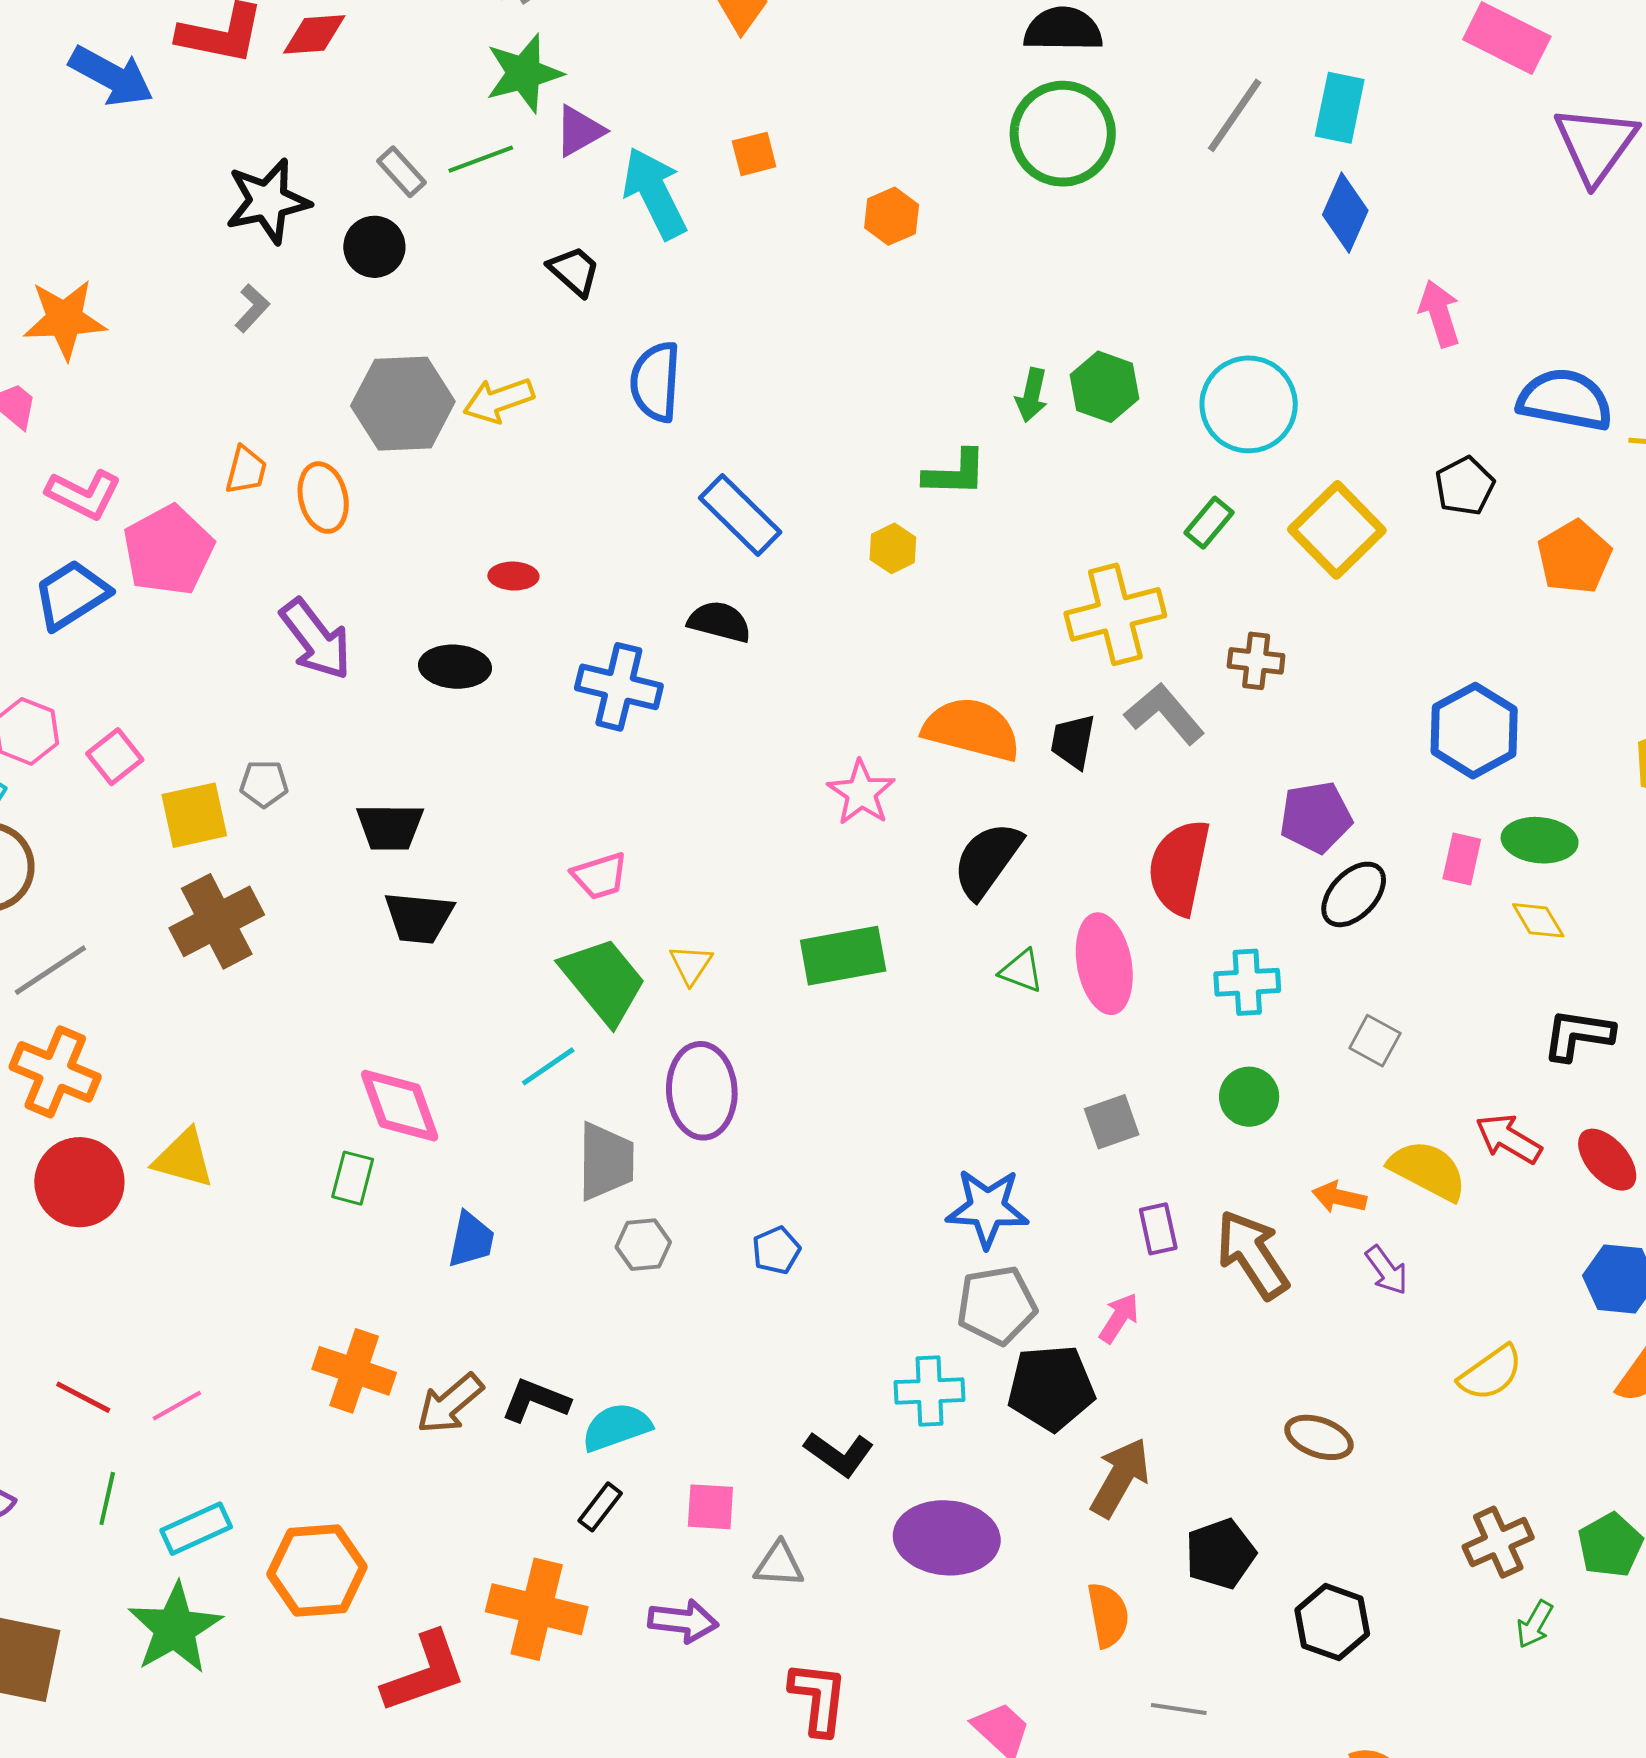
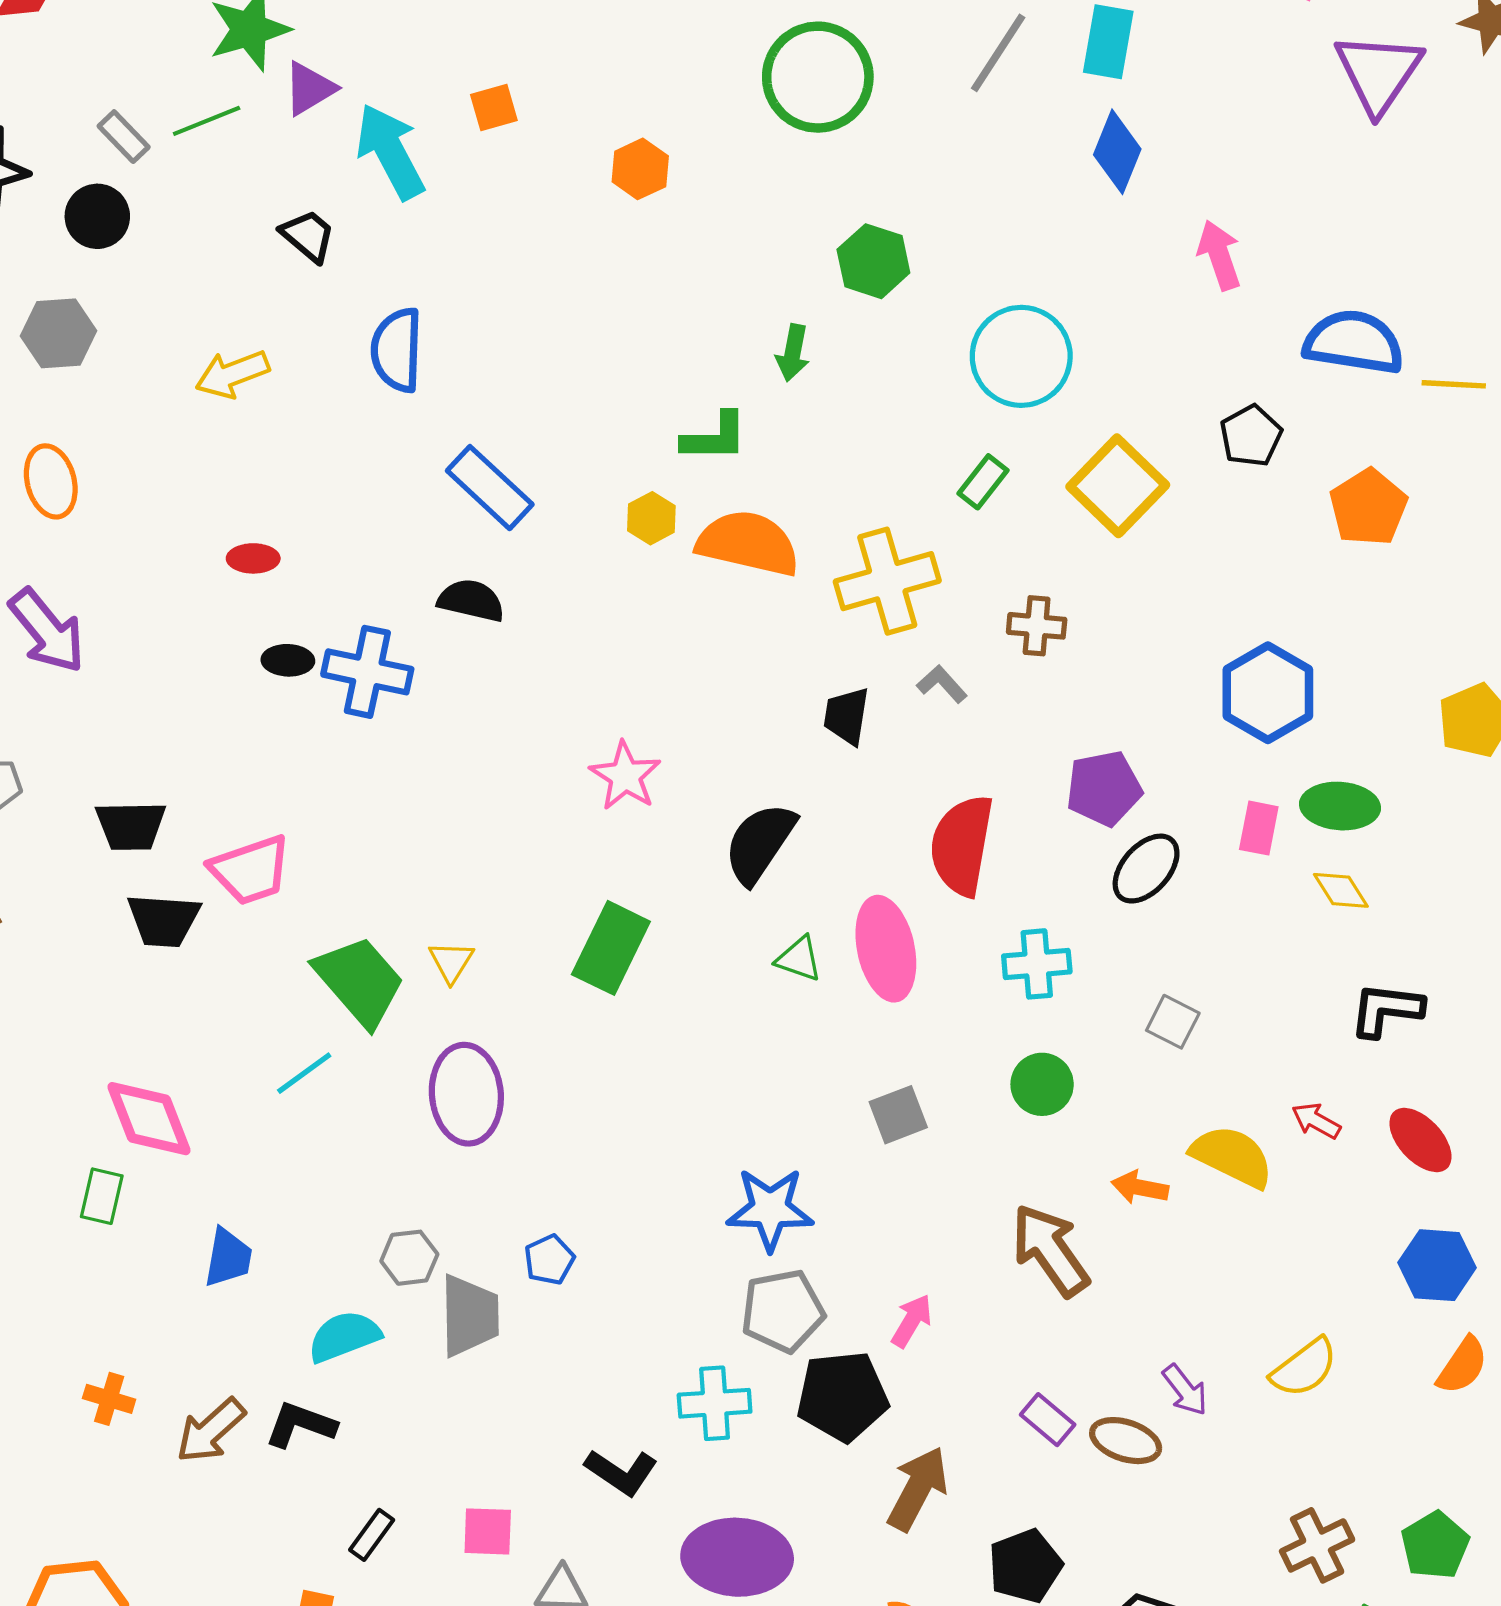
green hexagon: (1105, 387) -> (873, 261), moved
gray hexagon: (403, 404) -> (59, 333), moved, size x0.7
black ellipse: (455, 667) -> (288, 660), moved, size x0.7
gray L-shape: (1165, 714) -> (942, 684), size x0.6
orange semicircle: (972, 729) -> (748, 543), moved
pink trapezoid: (600, 876) -> (251, 870), moved, size x1.4
green rectangle: (843, 956) -> (611, 948), turned -52
red arrow: (1509, 1139) -> (1316, 1121), size x0.7
gray trapezoid: (606, 1161) -> (469, 1316), moved
purple rectangle: (1158, 1229) -> (1048, 1420), moved, turned -36
purple arrow: (1387, 1270) -> (1185, 1390), moved
orange cross: (354, 1371) -> (109, 1399), size x0.6
cyan semicircle: (617, 1427) -> (344, 1336), moved

